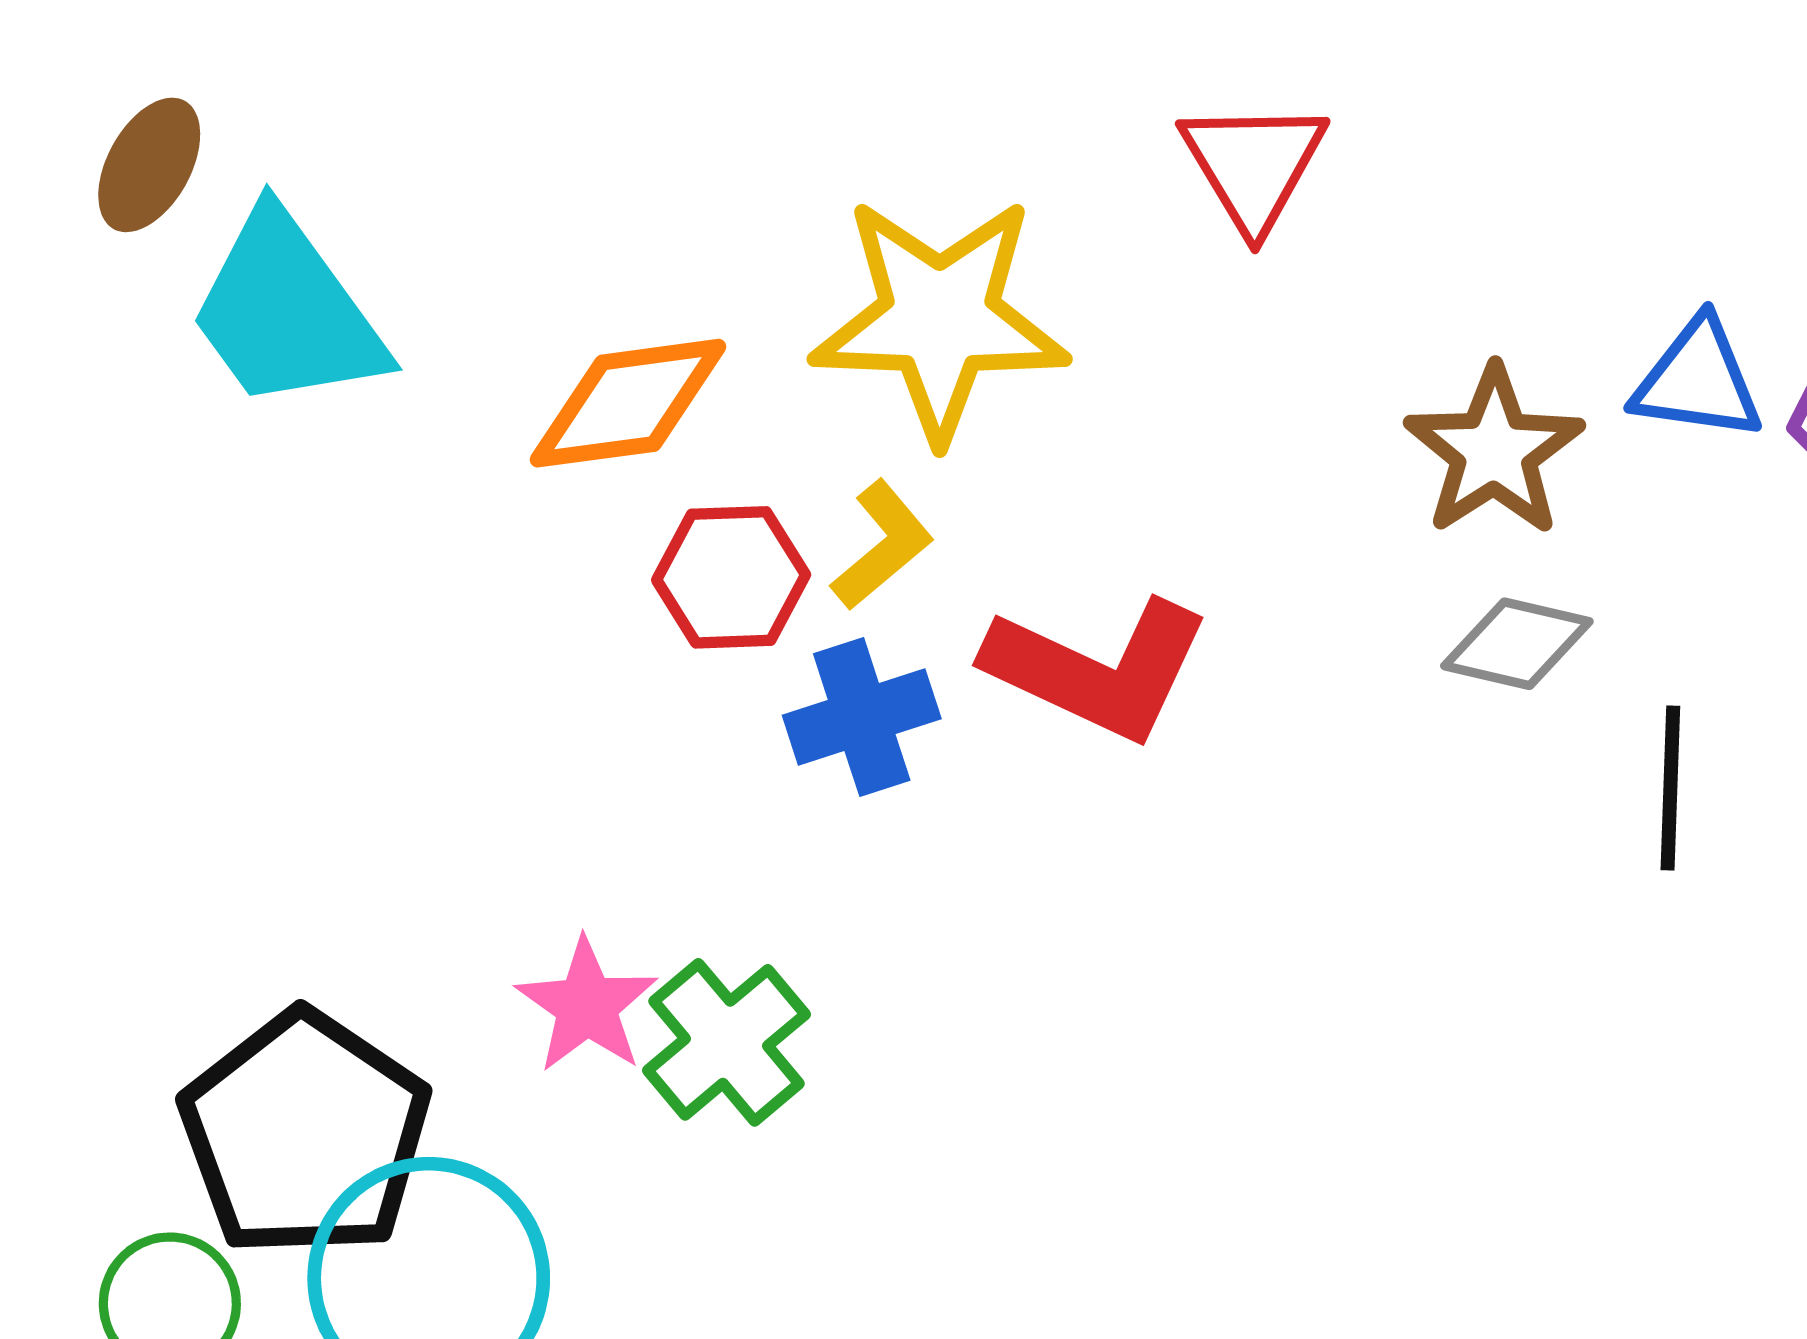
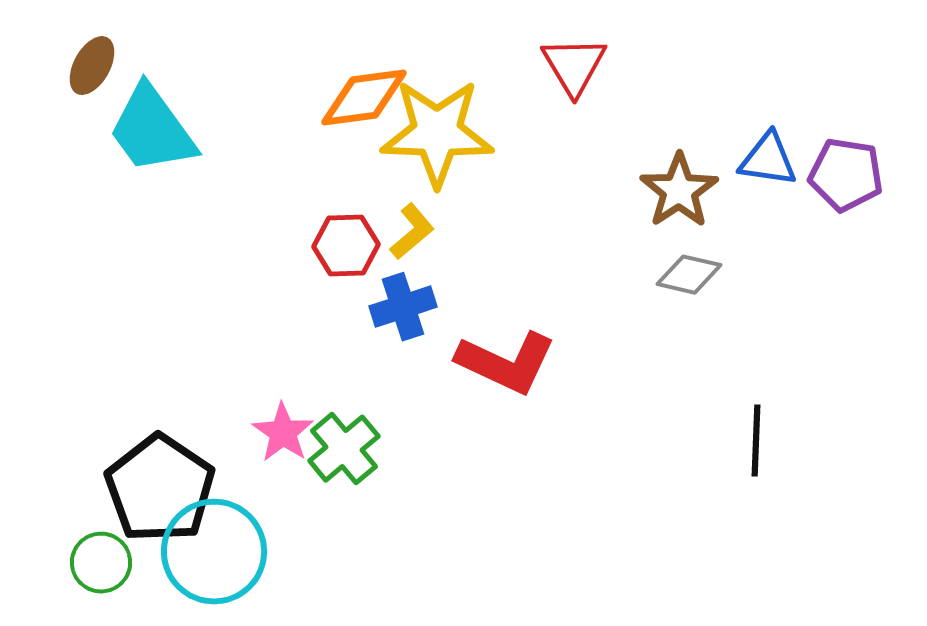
orange diamond: (628, 403) -> (364, 98), moved
red L-shape: (1098, 669) -> (506, 363), moved
black line: (1670, 788) -> (756, 441), moved

